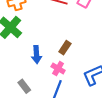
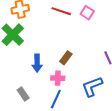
pink cross: (58, 69) -> (58, 78), turned -32

